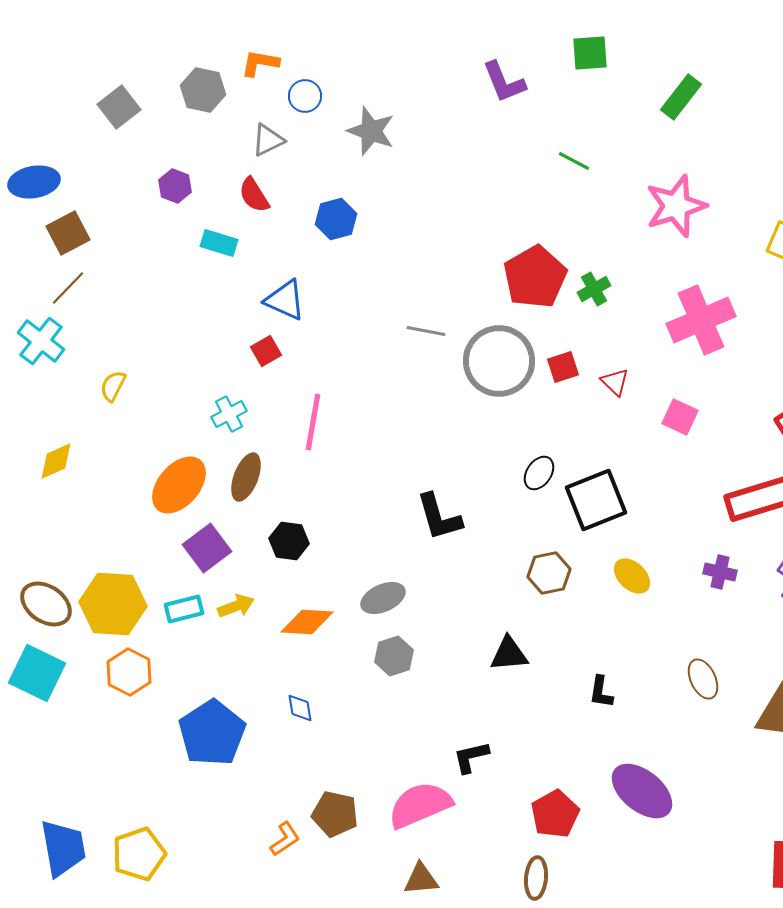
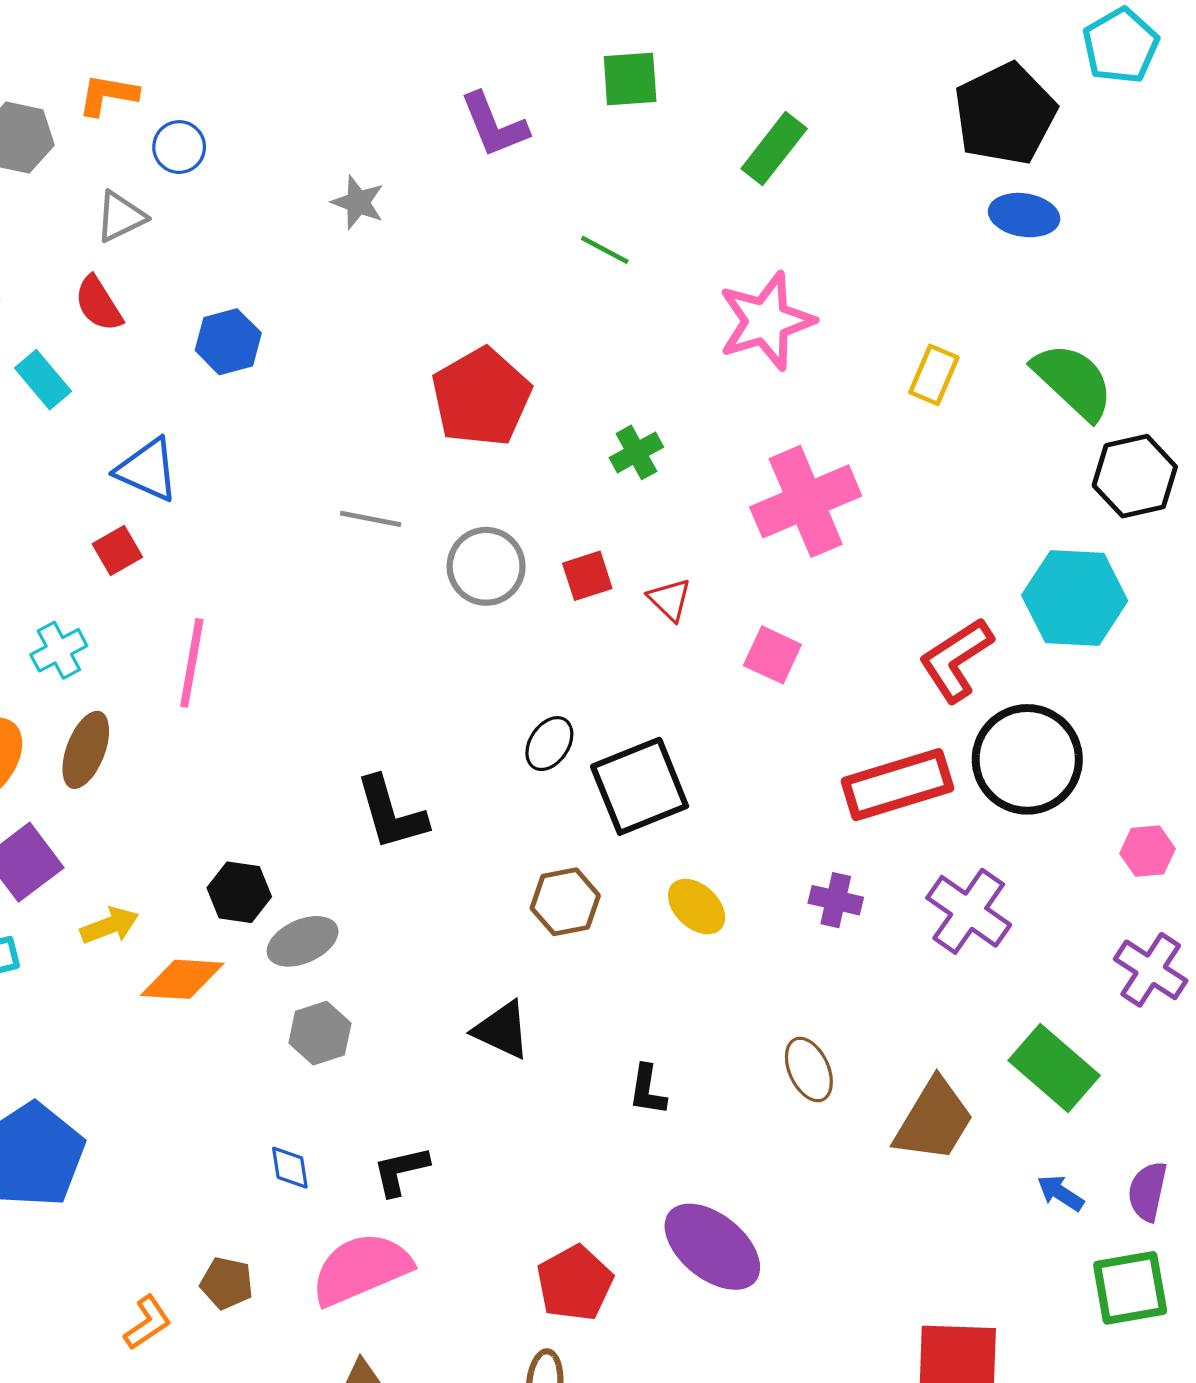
gray star: (371, 131) -> (358, 202), moved, size x0.7
cyan rectangle: (219, 243) -> (43, 380), turned 33
red pentagon: (535, 277) -> (481, 397), moved
gray circle: (499, 361) -> (486, 566), size x0.7
black hexagon: (289, 541) -> (239, 892), moved
yellow arrow: (236, 606) -> (109, 926), moved
black triangle: (509, 654) -> (502, 1030), turned 30
blue diamond: (300, 708) -> (290, 1168), moved
black L-shape: (471, 757) -> (401, 1171), moved
brown pentagon: (335, 814) -> (227, 1283), size x0.7

